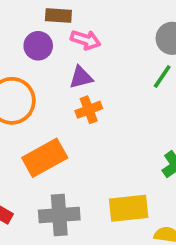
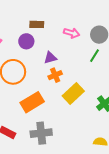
pink arrow: (86, 40) -> (72, 33), moved
yellow rectangle: (129, 208) -> (73, 93), moved, turned -35

